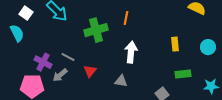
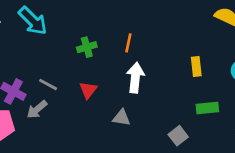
orange line: (126, 18) -> (128, 43), moved
green cross: (96, 30) -> (87, 47), size x0.6
red triangle: (90, 71) -> (88, 90), moved

